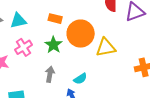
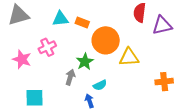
cyan triangle: (18, 21) -> (60, 19), moved
green star: (53, 45) -> (85, 62), moved

